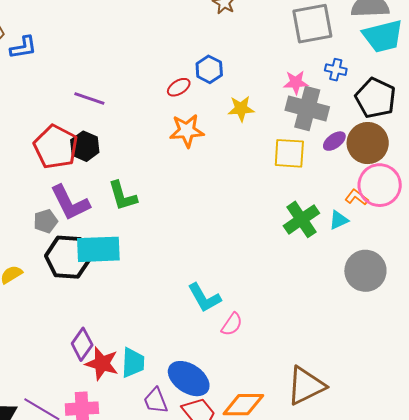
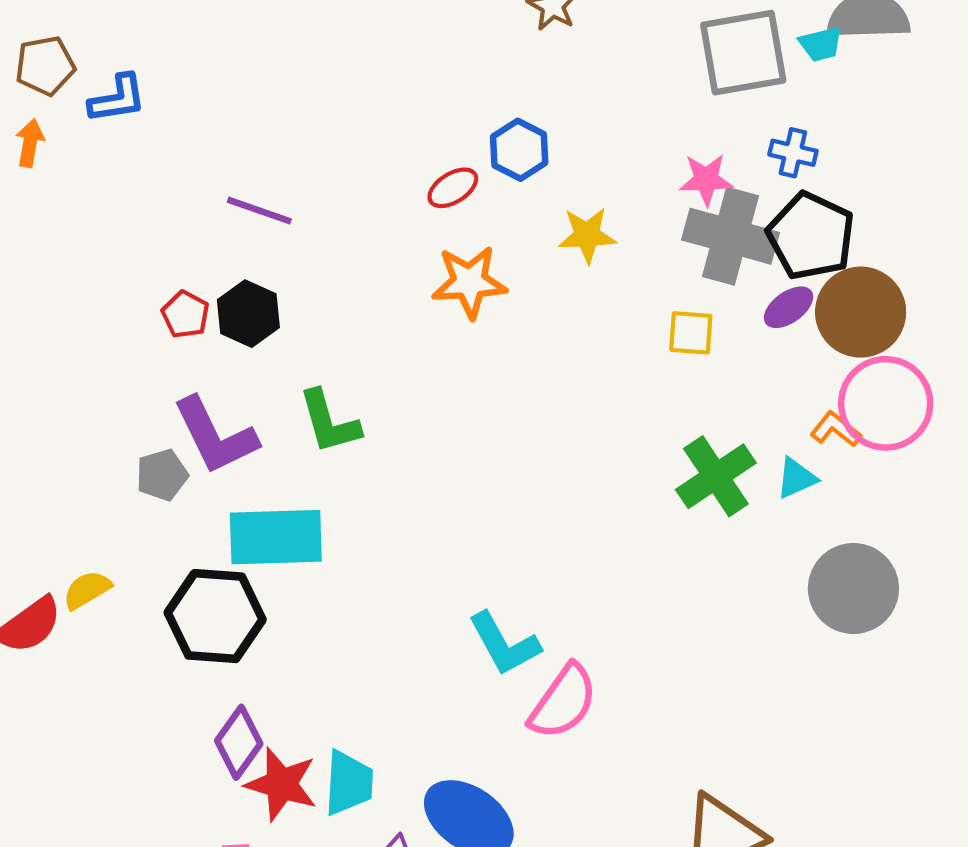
cyan trapezoid: (383, 36) -> (821, 44), moved, size x0.5
black pentagon: (376, 98) -> (811, 236), moved
red pentagon: (56, 147) -> (185, 314), size x0.5
yellow square: (289, 153) -> (691, 333), size x0.7
black hexagon: (68, 257) -> (215, 616), moved
pink semicircle: (232, 324) -> (563, 702), size x1.5

